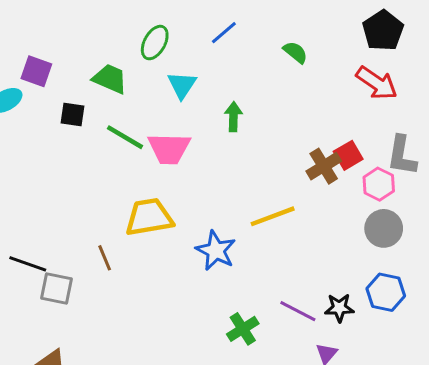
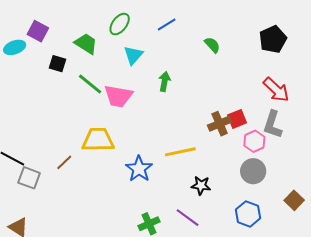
red arrow: (377, 83) -> (276, 90), moved
brown line: (105, 258) -> (64, 162), turned 60
black star: (339, 308) -> (201, 185), moved

